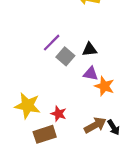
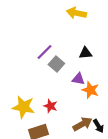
black triangle: (89, 49) -> (85, 53), moved
red star: (58, 114) -> (50, 106), moved

